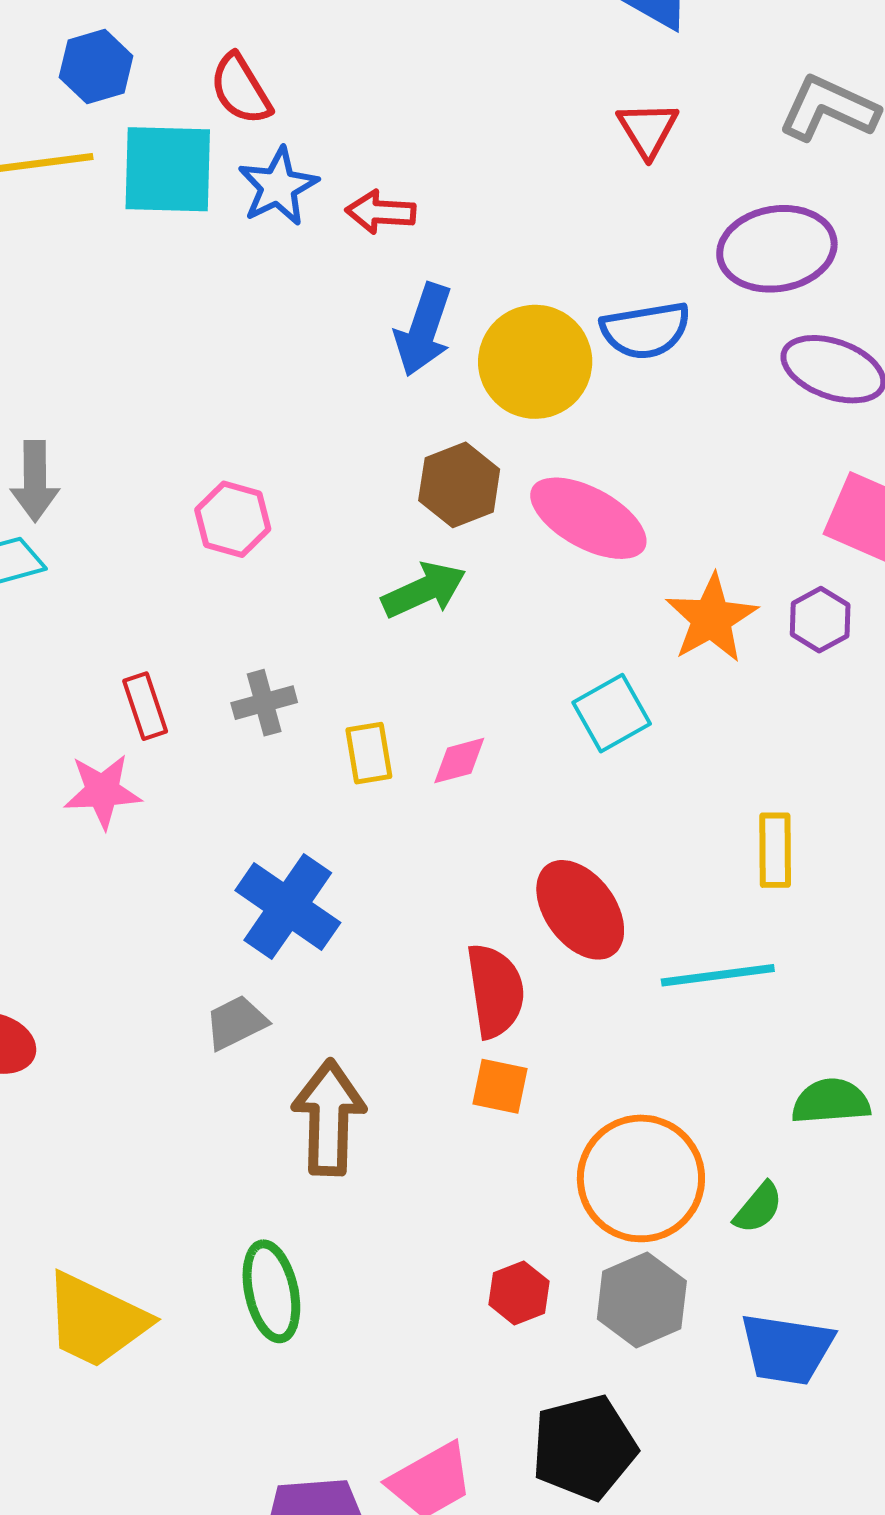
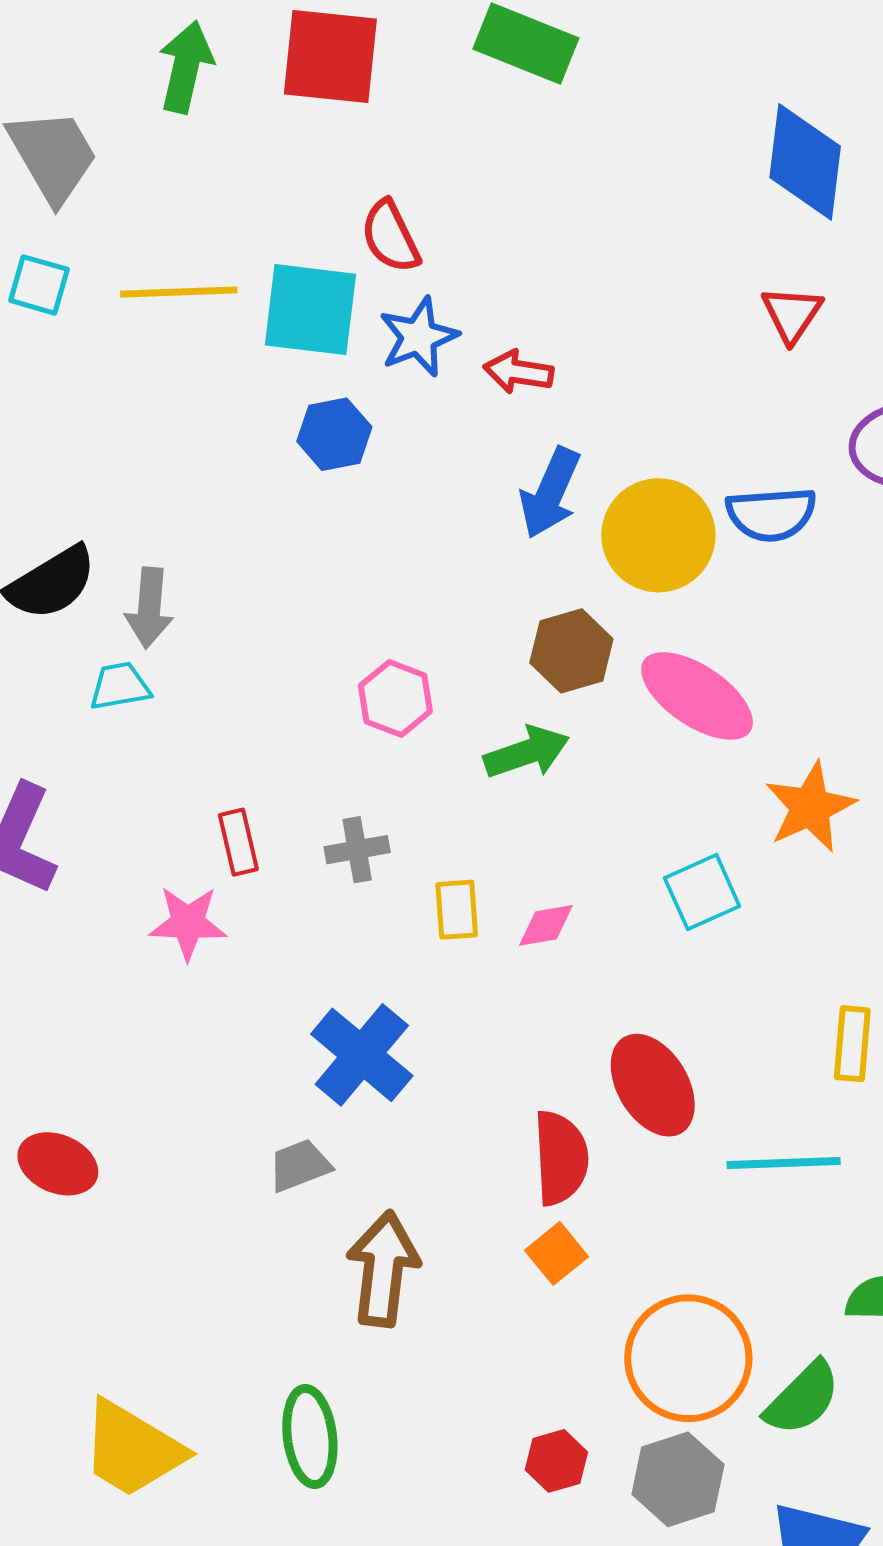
blue hexagon: (96, 67) -> (334, 434), moved
pink hexagon: (233, 519) -> (395, 699), moved
orange square: (500, 1086) -> (557, 1253), turned 34
green semicircle: (758, 1208) -> (802, 1398), size x1.5

